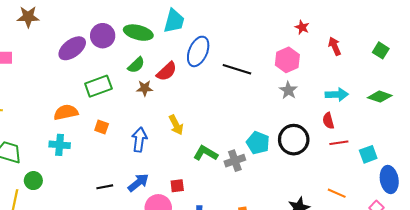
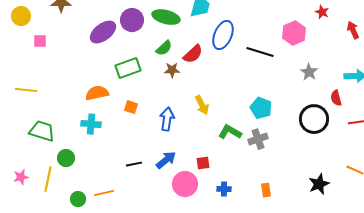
pink hexagon: (287, 60) -> (294, 33), moved
red semicircle: (328, 121) -> (336, 98), moved
cyan pentagon: (258, 143) -> (261, 108), moved

